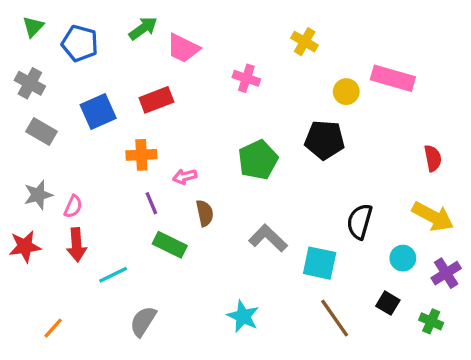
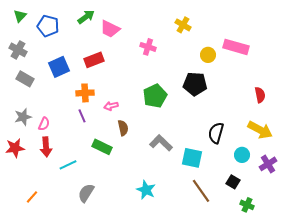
purple line: (151, 203) -> (82, 116), moved
green cross: (431, 321) -> (247, 205), moved

